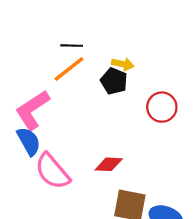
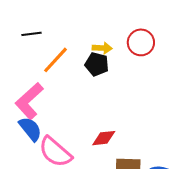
black line: (72, 46) -> (32, 34), moved
red circle: (162, 107) -> (141, 42), moved

